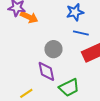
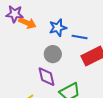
blue star: (75, 12) -> (58, 28), moved

